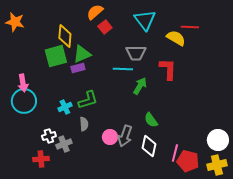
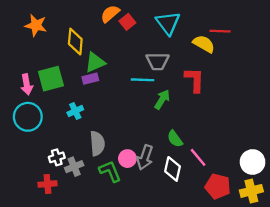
orange star: (15, 22) -> (36, 25), moved
red square: (105, 27) -> (127, 22), moved
green square: (56, 56) -> (51, 79), moved
pink arrow: (23, 83) -> (27, 84), moved
green L-shape: (88, 100) -> (110, 171), moved, turned -95
cyan cross: (65, 107) -> (75, 111), moved
gray semicircle: (84, 124) -> (97, 143), size x1.5
pink line: (175, 153) -> (198, 157), moved, turned -54

